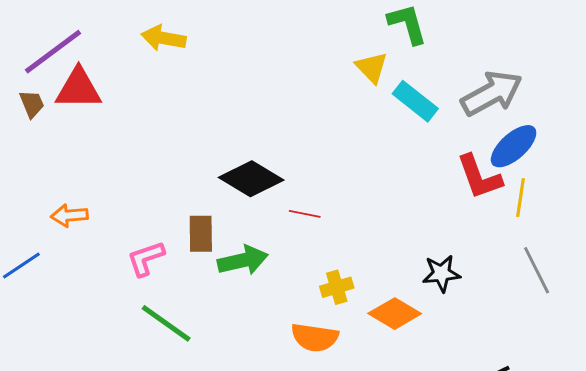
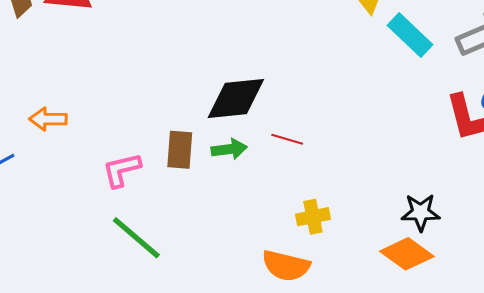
black diamond: (251, 179) -> (236, 99), turned -42
green arrow: (243, 260) -> (229, 149), moved, size x0.7
orange diamond: (395, 314) -> (407, 254), moved

